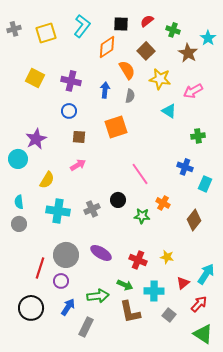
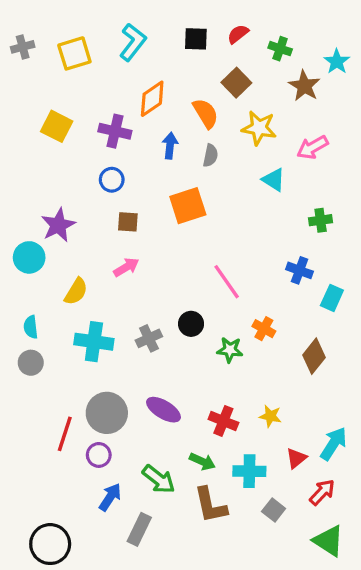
orange diamond: (107, 47) -> (152, 99), moved
green arrow: (98, 296) -> (159, 479), turned 45
black circle: (31, 308) -> (50, 544), moved

